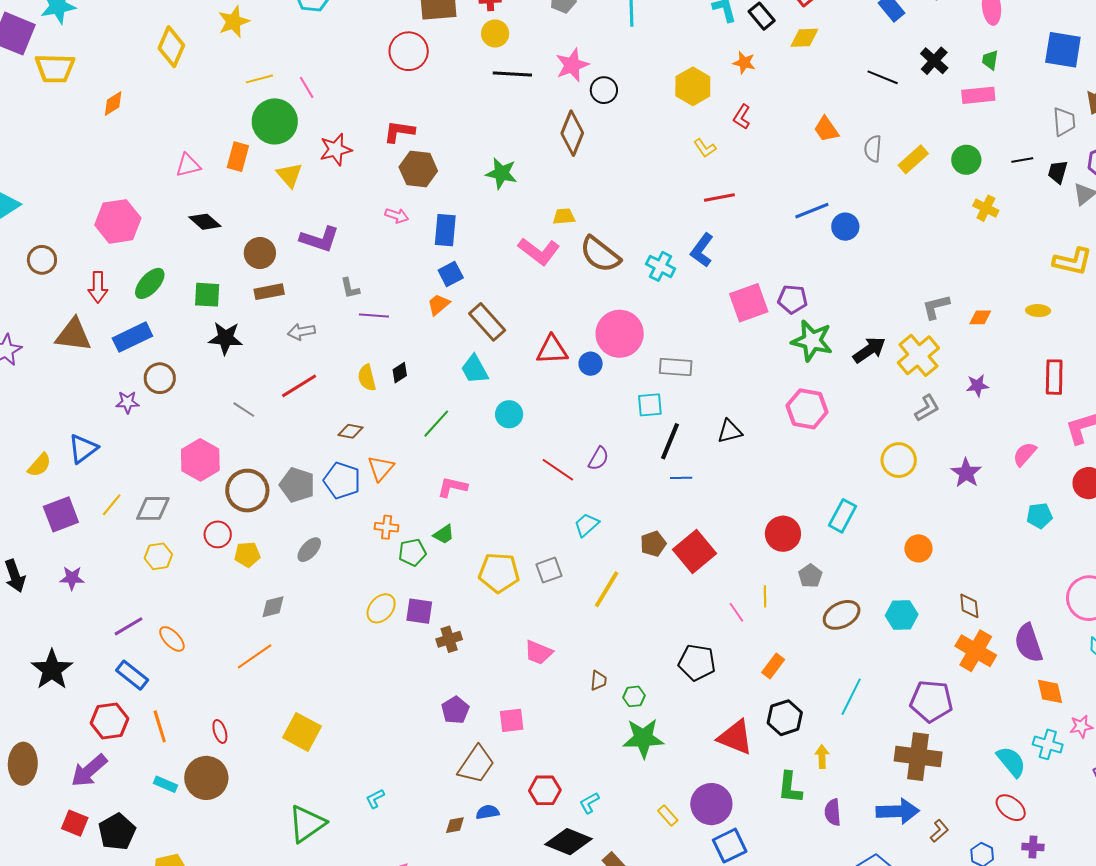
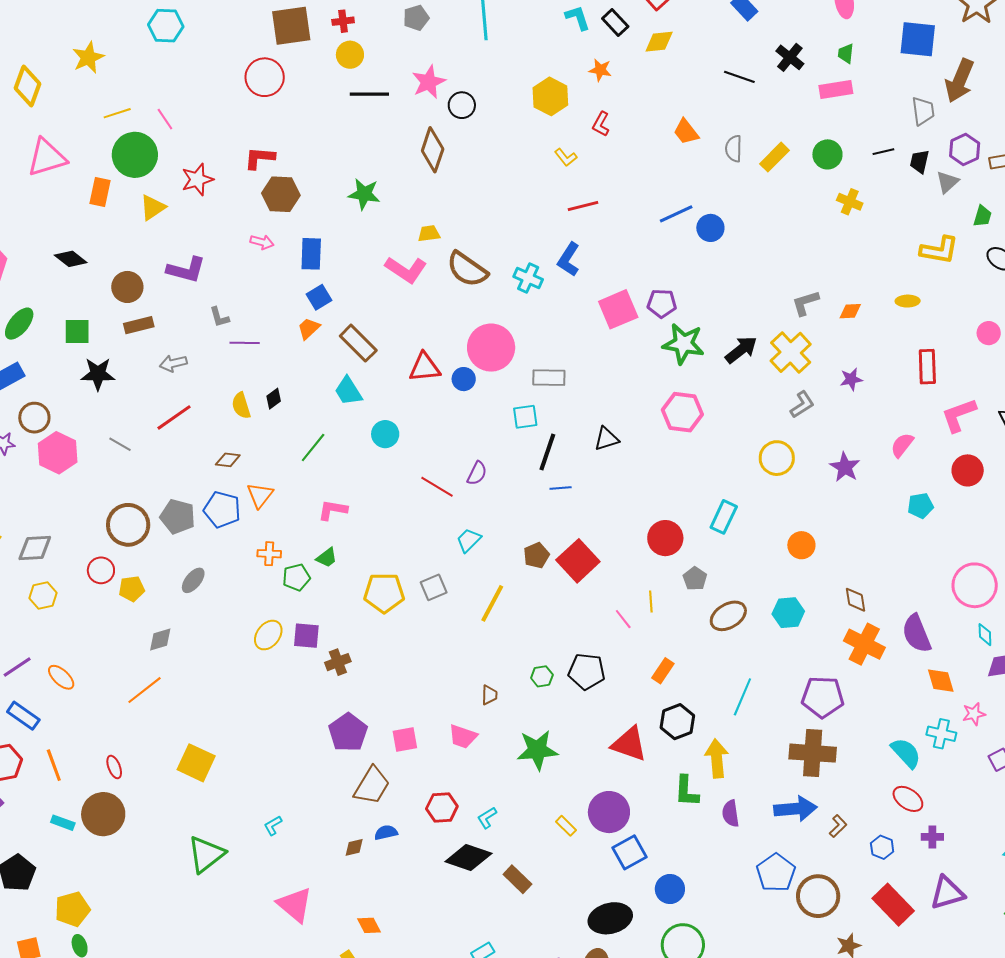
pink triangle: (188, 165) -> (47, 158), moved, size x1.6
yellow triangle: (289, 175) -> (153, 207), turned 40
pink hexagon: (200, 460) -> (58, 453), moved
pink trapezoid: (539, 652) -> (463, 736), moved
green hexagon: (634, 696) -> (542, 676), moved
purple pentagon: (455, 710) -> (348, 732), size x1.4
yellow arrow: (822, 757) -> (717, 758), size x1.6

